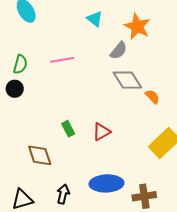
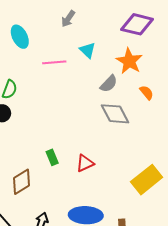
pink line: (62, 60) -> (54, 62), moved
orange semicircle: (152, 97) -> (147, 93), moved
brown diamond: (40, 155) -> (21, 182), turned 72

